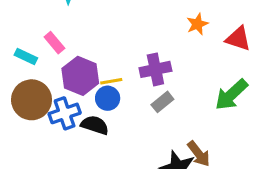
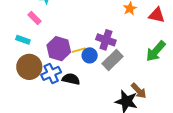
pink rectangle: (54, 43) -> (35, 18), moved
purple cross: (155, 69) -> (106, 40), turned 36
blue circle: (108, 98) -> (90, 55), moved
gray rectangle: (162, 102) -> (112, 60), size x1.5

